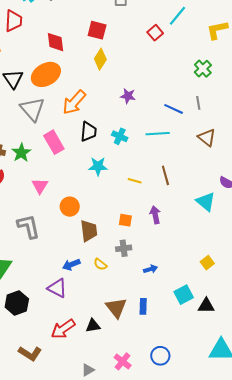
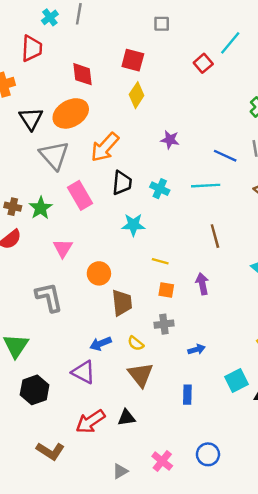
yellow line: (135, 181) -> (160, 261), moved
brown triangle: (116, 308) -> (141, 375), moved

